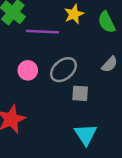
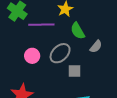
green semicircle: (107, 22) -> (78, 31), moved

